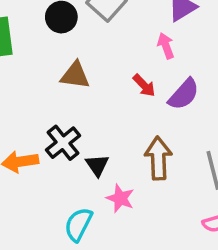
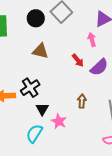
brown arrow: (158, 158) -> (82, 101), size x0.6
black triangle: (97, 165) -> (42, 109), moved

